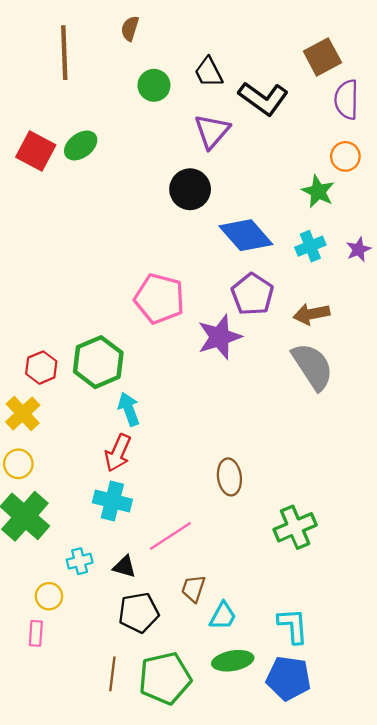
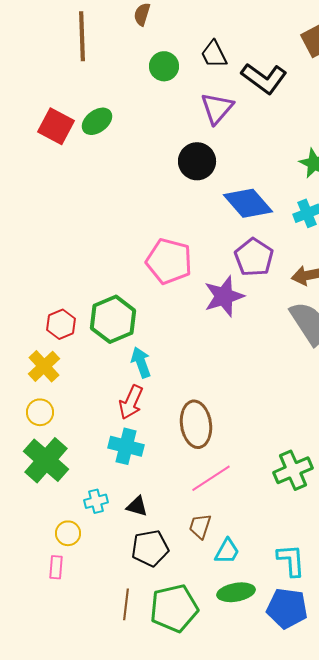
brown ellipse: (229, 477) -> (196, 424), moved, size x1.4
pink line: (170, 536) -> (211, 478), moved

